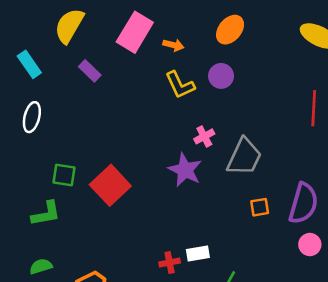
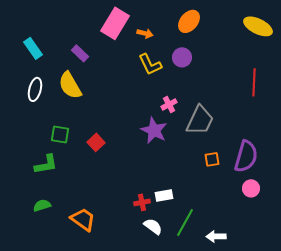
yellow semicircle: (69, 26) -> (70, 85), moved, turned -60
red square: (110, 185) -> (96, 142), size x0.6

